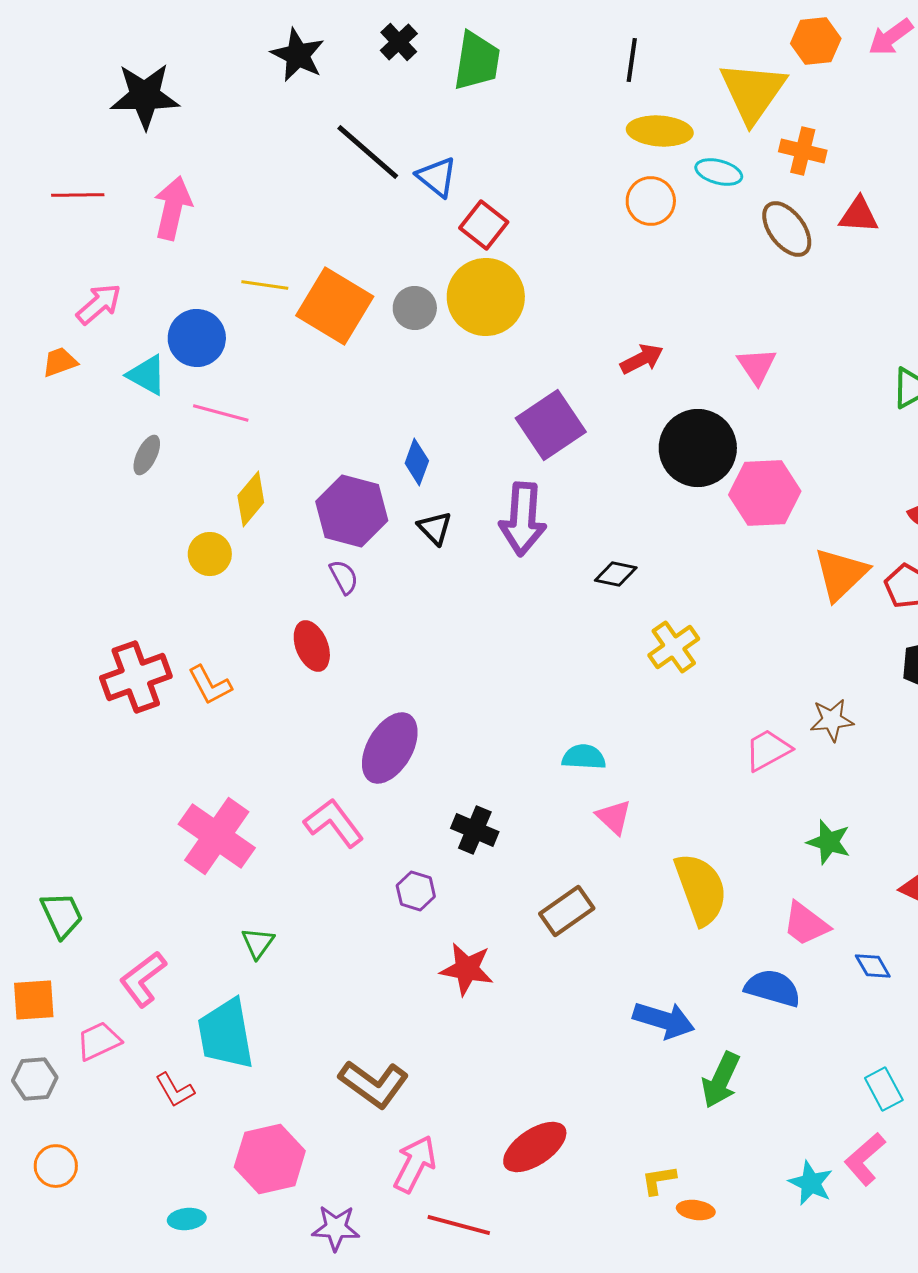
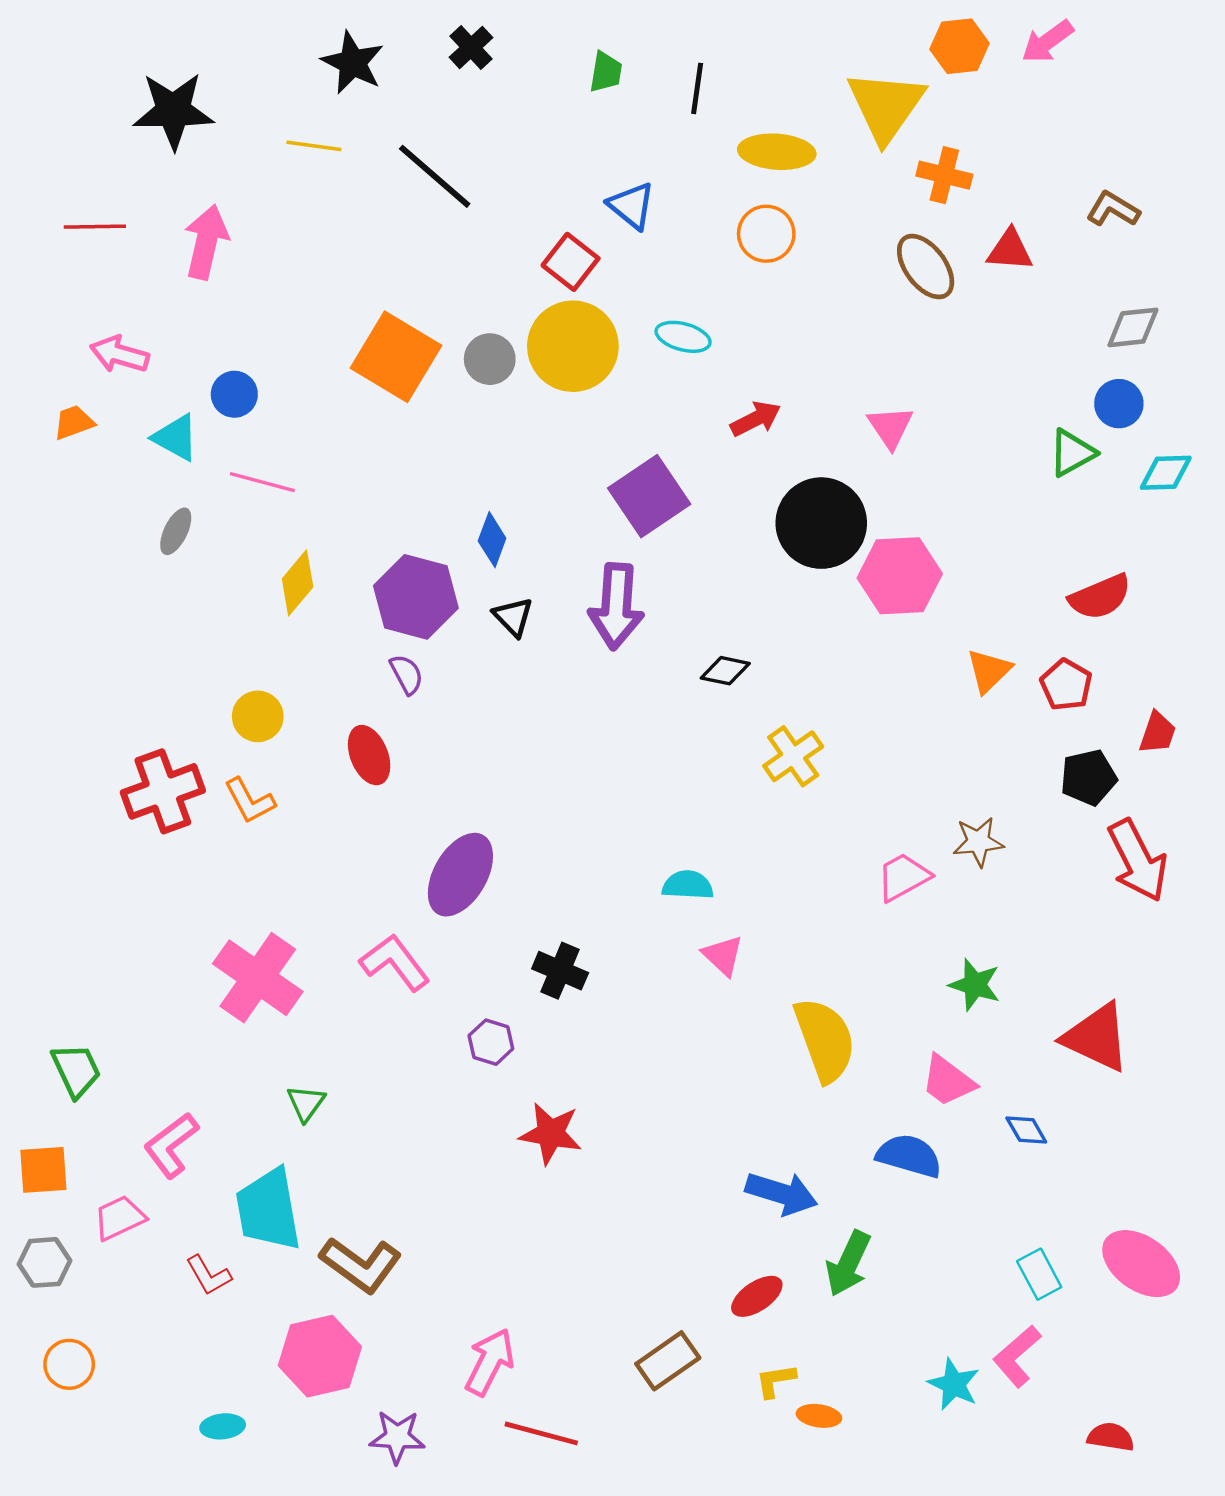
black line: (632, 60) -> (697, 88), moved
green trapezoid: (477, 61) -> (606, 72), moved, size x0.6
cyan ellipse: (719, 172) -> (683, 337), moved
blue triangle: (437, 177) -> (631, 206), moved
yellow line: (265, 285) -> (314, 146), moved
pink arrow: (99, 304) -> (120, 354), turned -123
blue circle: (197, 338) -> (234, 394), size x0.7
yellow circle: (210, 554) -> (258, 716), moved
orange triangle: (841, 574) -> (989, 671), size x0.7
brown rectangle: (567, 911) -> (668, 1361), moved
brown L-shape: (374, 1084) -> (361, 1265), moved
red ellipse: (535, 1147) -> (757, 1296), moved, size x0.7

